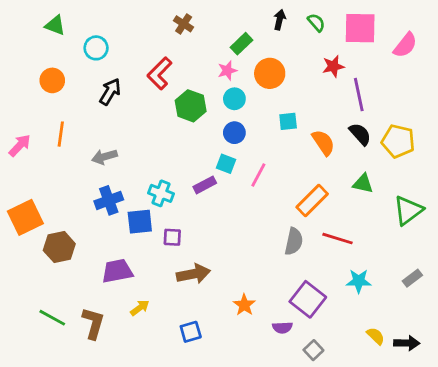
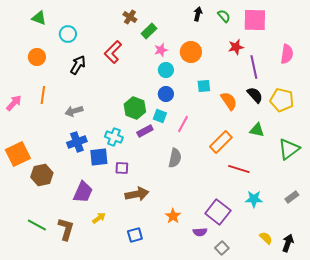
green rectangle: (241, 44) -> (149, 31), moved
pink semicircle: (405, 45) -> (287, 54), moved, turned -30
green hexagon: (191, 106) -> (135, 108), moved
gray semicircle: (294, 241) -> (175, 158), moved
purple trapezoid: (117, 271) -> (83, 192), turned 125
black arrow: (407, 343) -> (288, 243), turned -72

